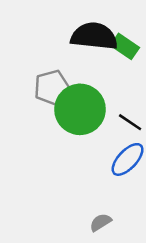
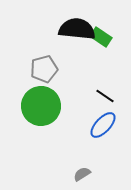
green circle: (80, 109) -> (41, 106), moved

